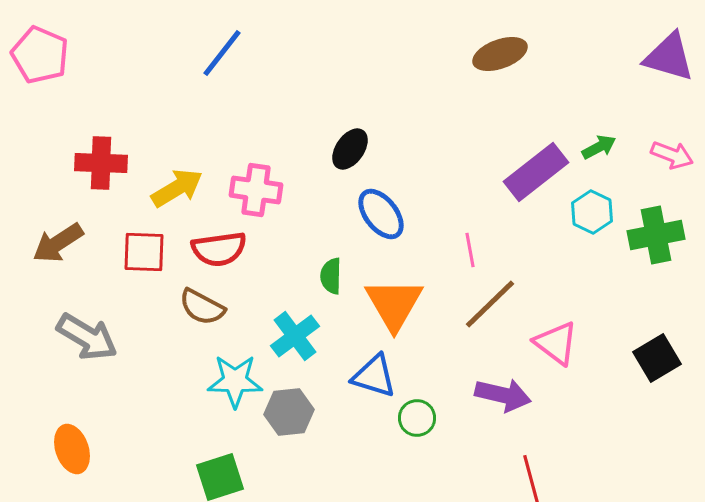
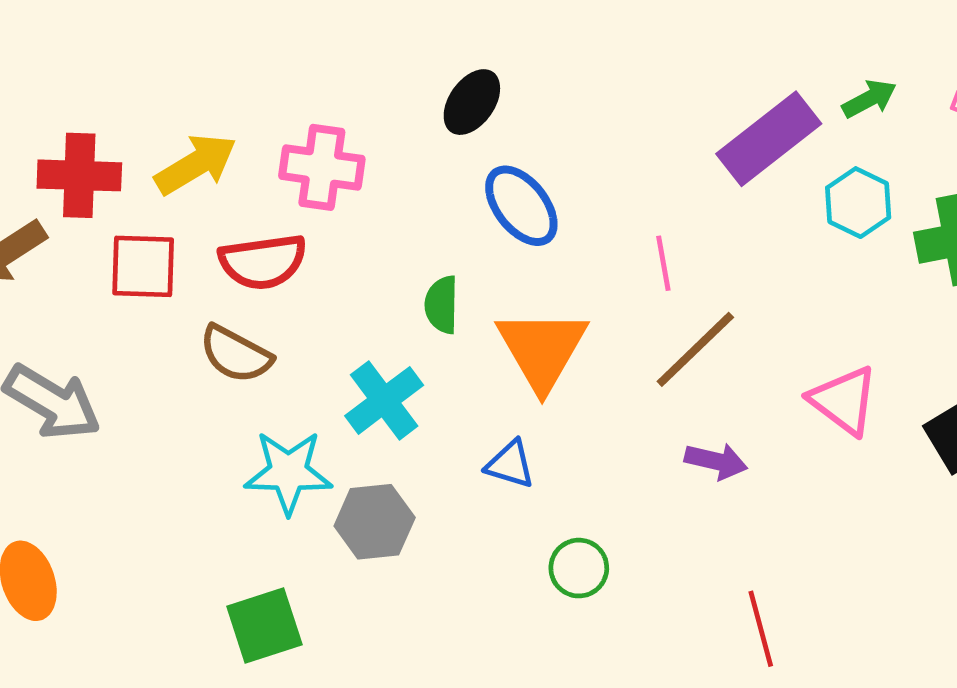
red cross: (101, 163) -> (79, 175), moved
pink triangle: (556, 343) -> (844, 400), moved
blue triangle: (374, 376) -> (510, 464), size x0.7
purple arrow: (503, 395) -> (716, 461), moved, size x0.7
green circle: (417, 418) -> (579, 568), moved

